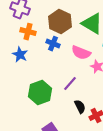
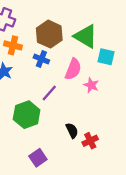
pink semicircle: (81, 53) -> (73, 69), turned -90
purple line: (70, 84) -> (49, 93), moved

